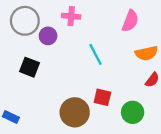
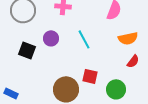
purple circle: (48, 36) -> (51, 38), moved

